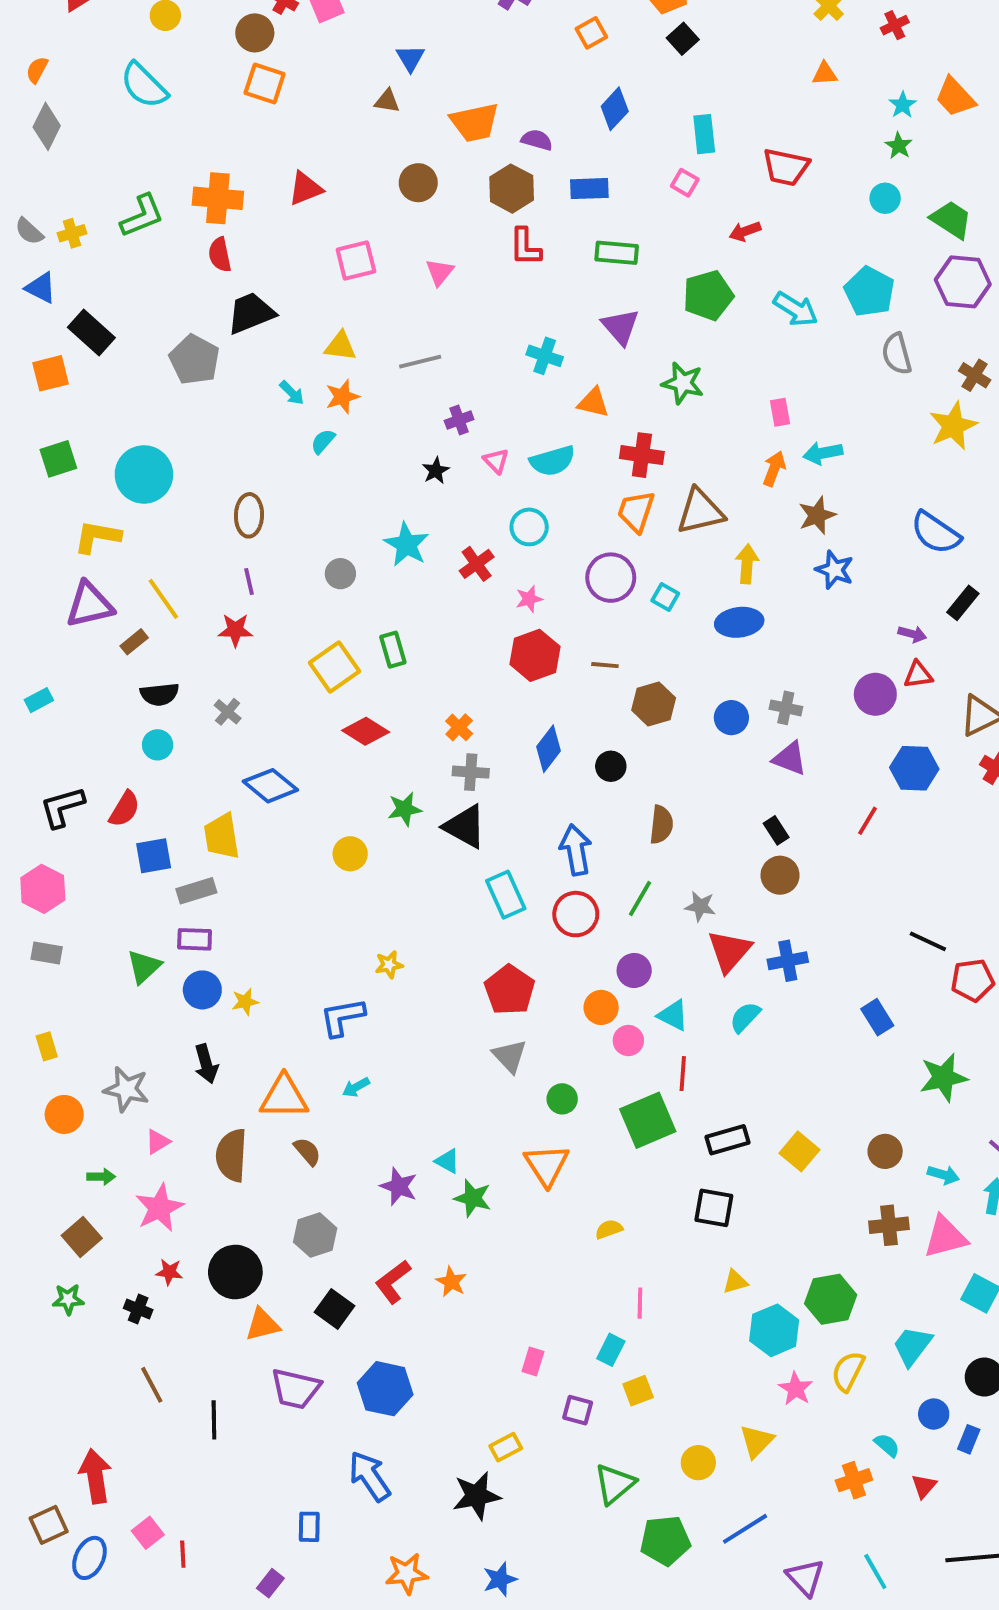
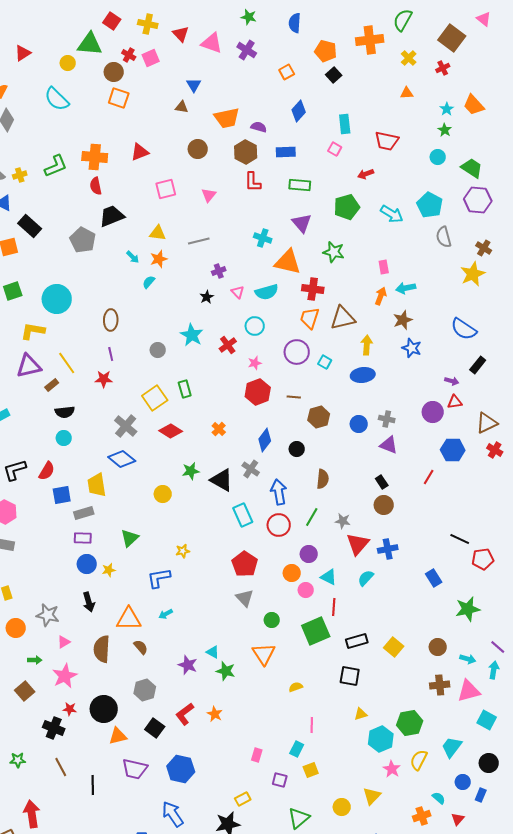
orange triangle: (593, 402) -> (288, 262), size x1.6
gray cross: (228, 712) -> (126, 426), moved, size x1.6
gray cross: (471, 772) -> (251, 469), moved, turned 30
green triangle: (144, 967) -> (130, 538), moved
green star: (68, 1299) -> (18, 760), moved
black cross: (138, 1309) -> (54, 728), size x1.5

